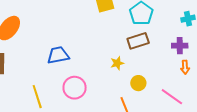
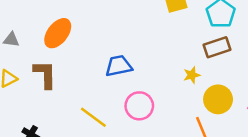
yellow circle: (138, 83) -> (218, 99), size x1.5
yellow line: (37, 97) -> (93, 117), turned -35

